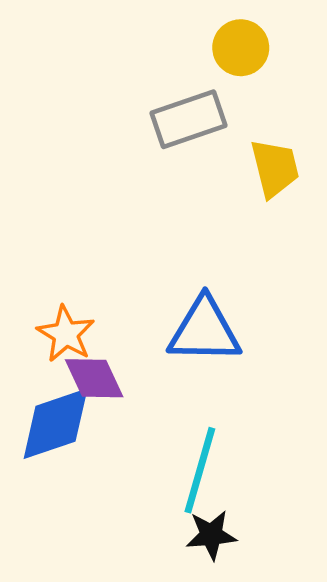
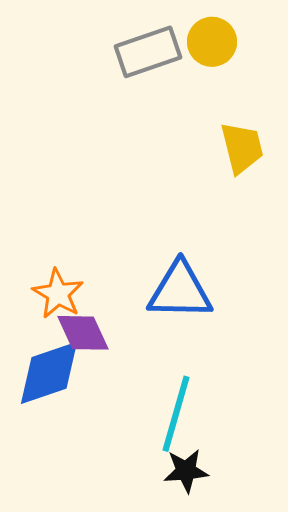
gray rectangle: (188, 119) -> (148, 52), moved

